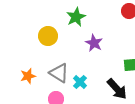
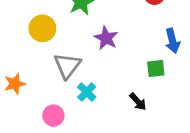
gray triangle: (59, 73) -> (67, 66), moved, turned 35
black arrow: (117, 89) -> (138, 102), size x0.6

